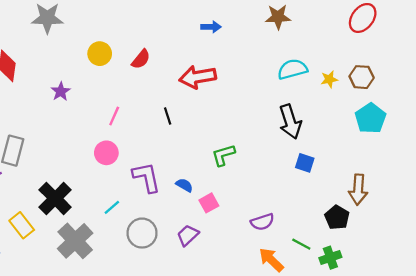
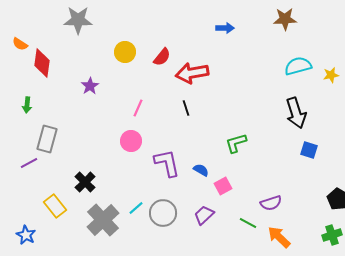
red arrow: (198, 77) -> (192, 73), moved
black cross: (55, 198) -> (85, 182), size x0.7
cyan line: (112, 207) -> (136, 208), moved
green line: (301, 244) -> (248, 223), moved

